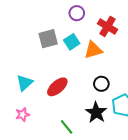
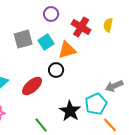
black circle: (101, 84) -> (56, 70), moved

